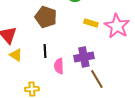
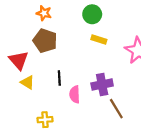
brown pentagon: (46, 17) -> (45, 41), moved
yellow rectangle: (91, 23) -> (99, 40), moved

